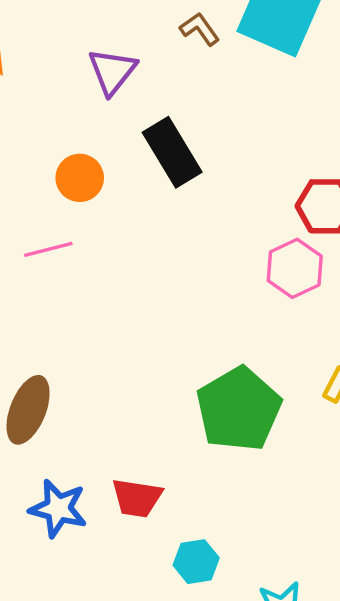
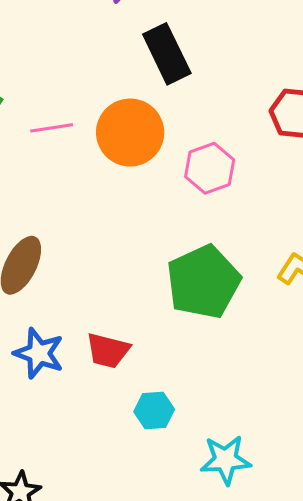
orange circle: (80, 178) -> (130, 133), moved, size x1.6
pink hexagon: (295, 268) -> (210, 168), moved

